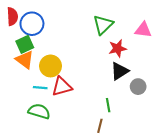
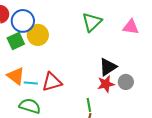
red star: (117, 48) -> (106, 84), moved
orange triangle: (25, 60) -> (16, 76), moved
yellow circle: (51, 66) -> (38, 35), moved
green line: (108, 105) -> (89, 105), moved

